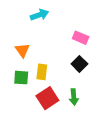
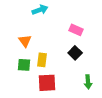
green arrow: (74, 97) -> (88, 82), moved
red square: (47, 98) -> (47, 83), turned 30

